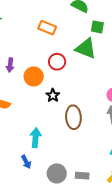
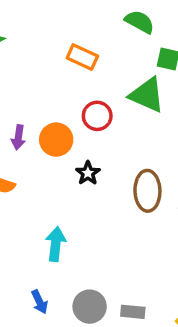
purple arrow: (10, 65) -> (18, 137), moved
brown ellipse: (73, 117) -> (147, 191), moved
blue arrow: (26, 162) -> (40, 302), moved

